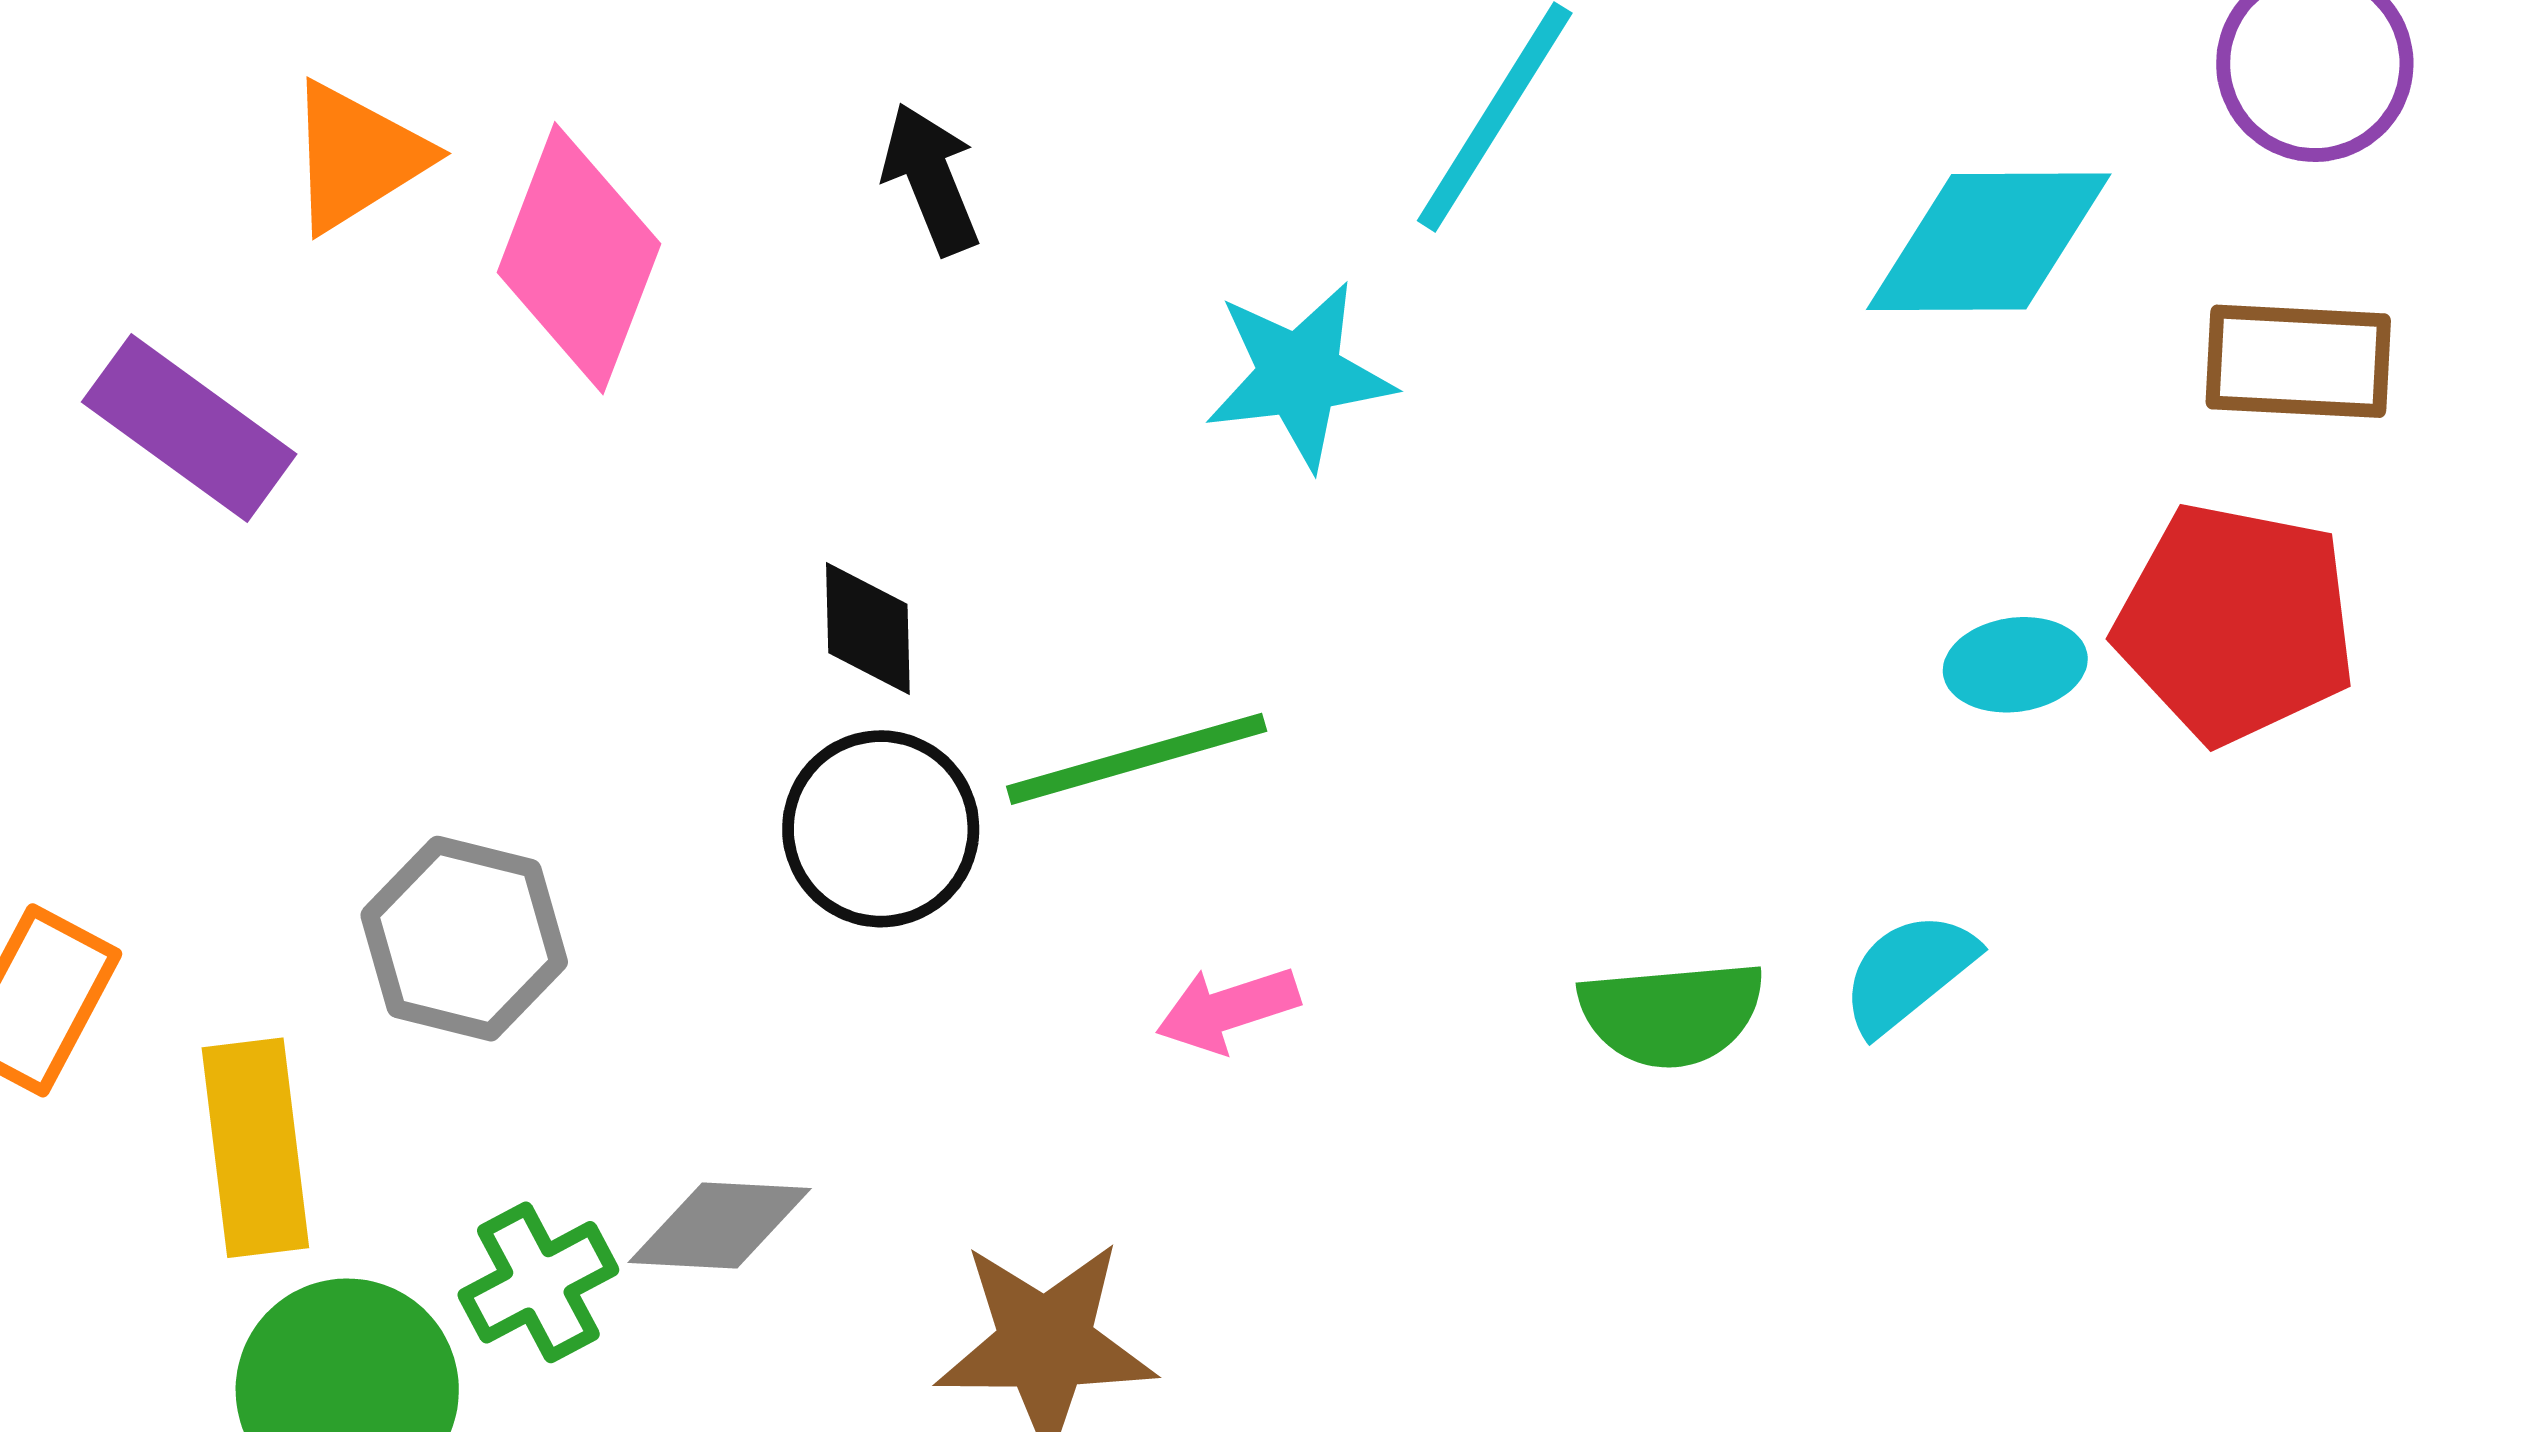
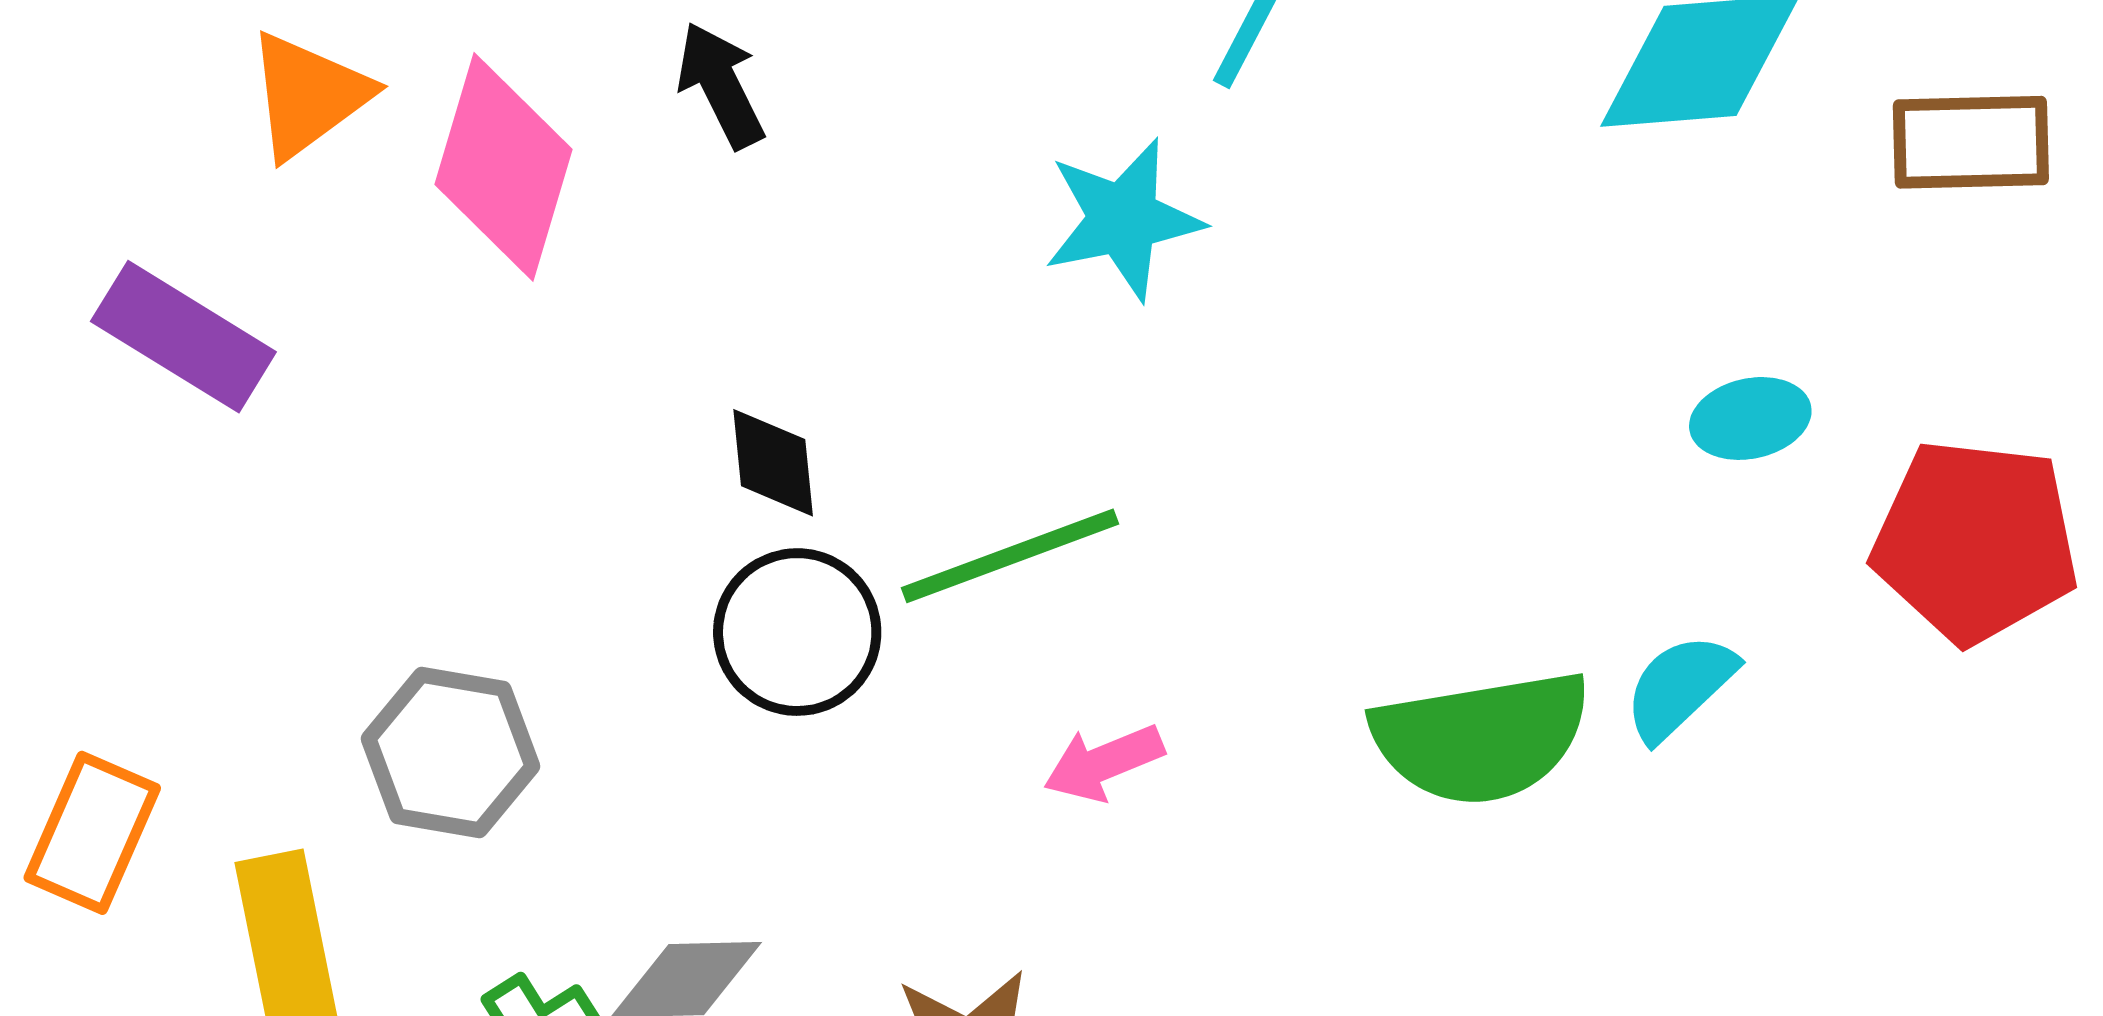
black arrow: (931, 179) -> (721, 85), moved
red pentagon: (2236, 623) -> (1975, 541), moved
green semicircle: (1672, 1014) -> (1481, 737), size x1.4

